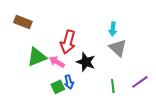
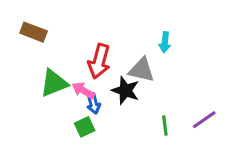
gray triangle: (118, 48) -> (142, 70), moved, turned -30
blue arrow: (69, 82) -> (93, 104), moved

